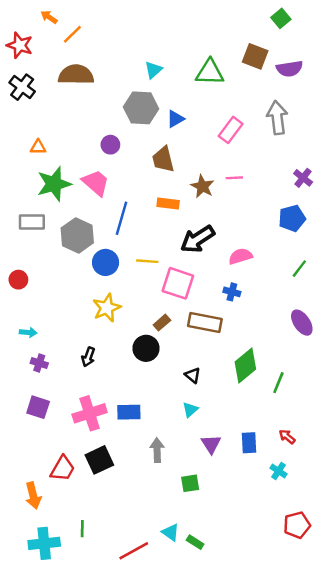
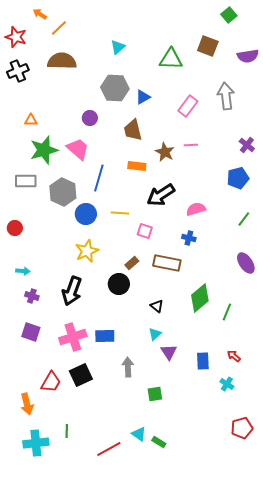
purple semicircle: (290, 69) -> (248, 56), moved
cyan triangle: (153, 70) -> (118, 47), moved
black cross: (22, 87) -> (18, 71), turned 30
pink square: (178, 283) -> (145, 231), size x0.6
black arrow: (88, 357) -> (72, 291), size x1.8
purple triangle: (211, 444) -> (169, 352), moved

